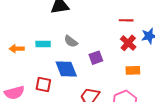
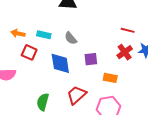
orange rectangle: (133, 70) -> (110, 78), moved
red square: (43, 85) -> (29, 52), moved

